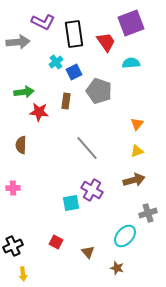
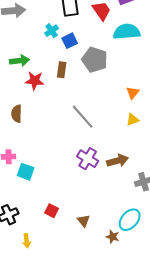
cyan semicircle: (131, 63) -> (127, 32), size x1.5
brown arrow: (134, 180) -> (118, 161), moved
cyan square: (71, 203) -> (26, 172), moved, turned 30
cyan ellipse: (125, 236) -> (130, 220), moved
yellow arrow: (23, 274) -> (27, 241), moved

